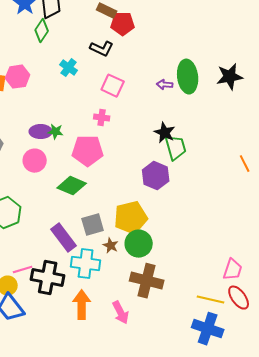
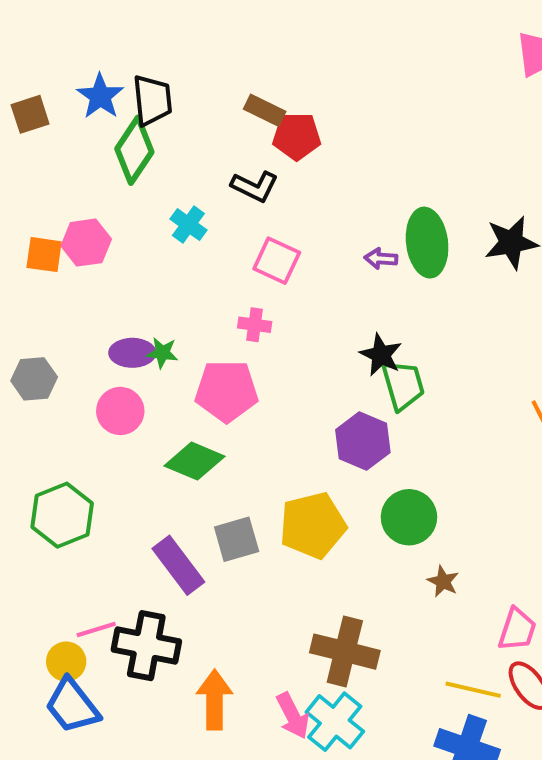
green diamond: (42, 31) -> (134, 150), size x1.4
green circle: (139, 244) -> (409, 517), moved
brown star: (111, 246) -> (443, 581), moved
cyan cross: (86, 264) -> (335, 722), moved, turned 32

